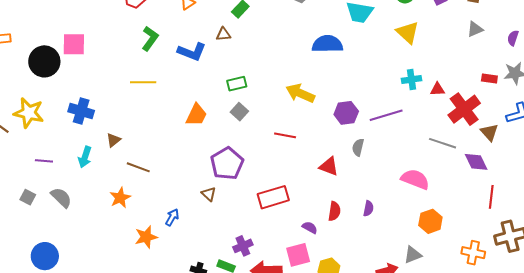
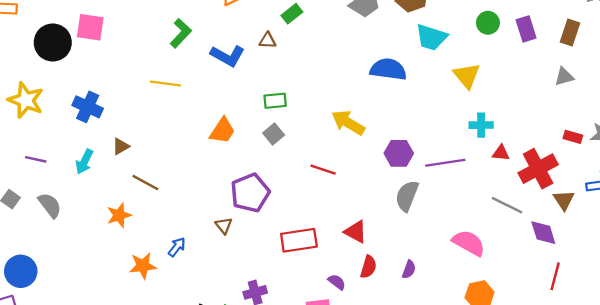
yellow triangle: (408, 32) -> (467, 76), moved
red triangle: (437, 89) -> (501, 153), moved
gray semicircle: (358, 147) -> (407, 196), size x1.5
red triangle: (329, 166) -> (356, 232), moved

